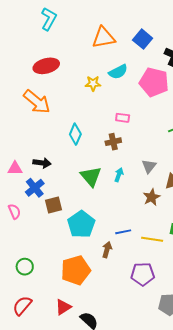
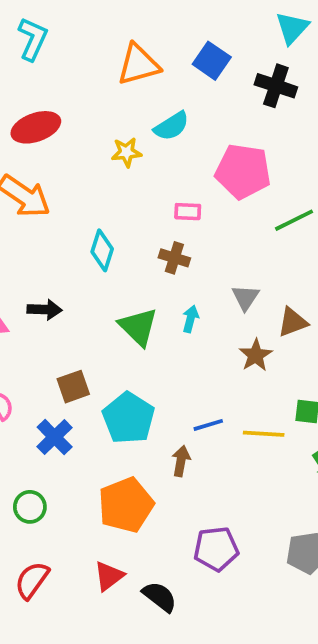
pink pentagon: (154, 82) -> (243, 171), moved
brown cross: (113, 142) -> (174, 258), turned 35
blue cross: (35, 188) -> (55, 437), moved
purple pentagon: (143, 274) -> (216, 549), moved

